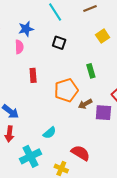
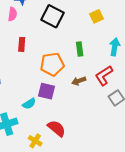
black square: (59, 43) -> (52, 16), size x1.6
brown arrow: (85, 104) -> (79, 81), moved
purple square: (103, 113) -> (46, 91), moved

